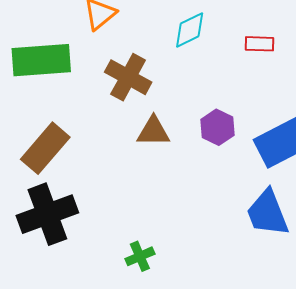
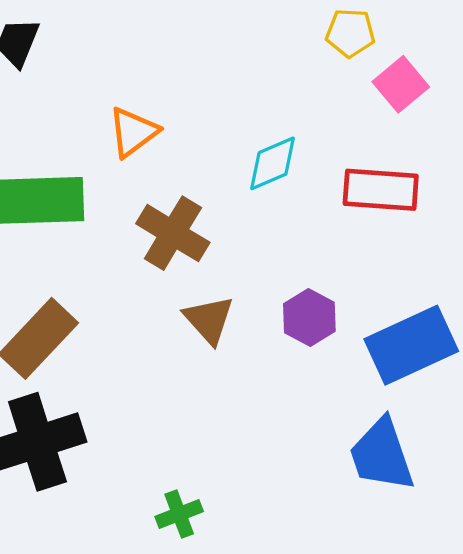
red rectangle: (259, 44) -> (381, 190), size x1.6
brown triangle: (153, 131) -> (209, 320), turned 45

